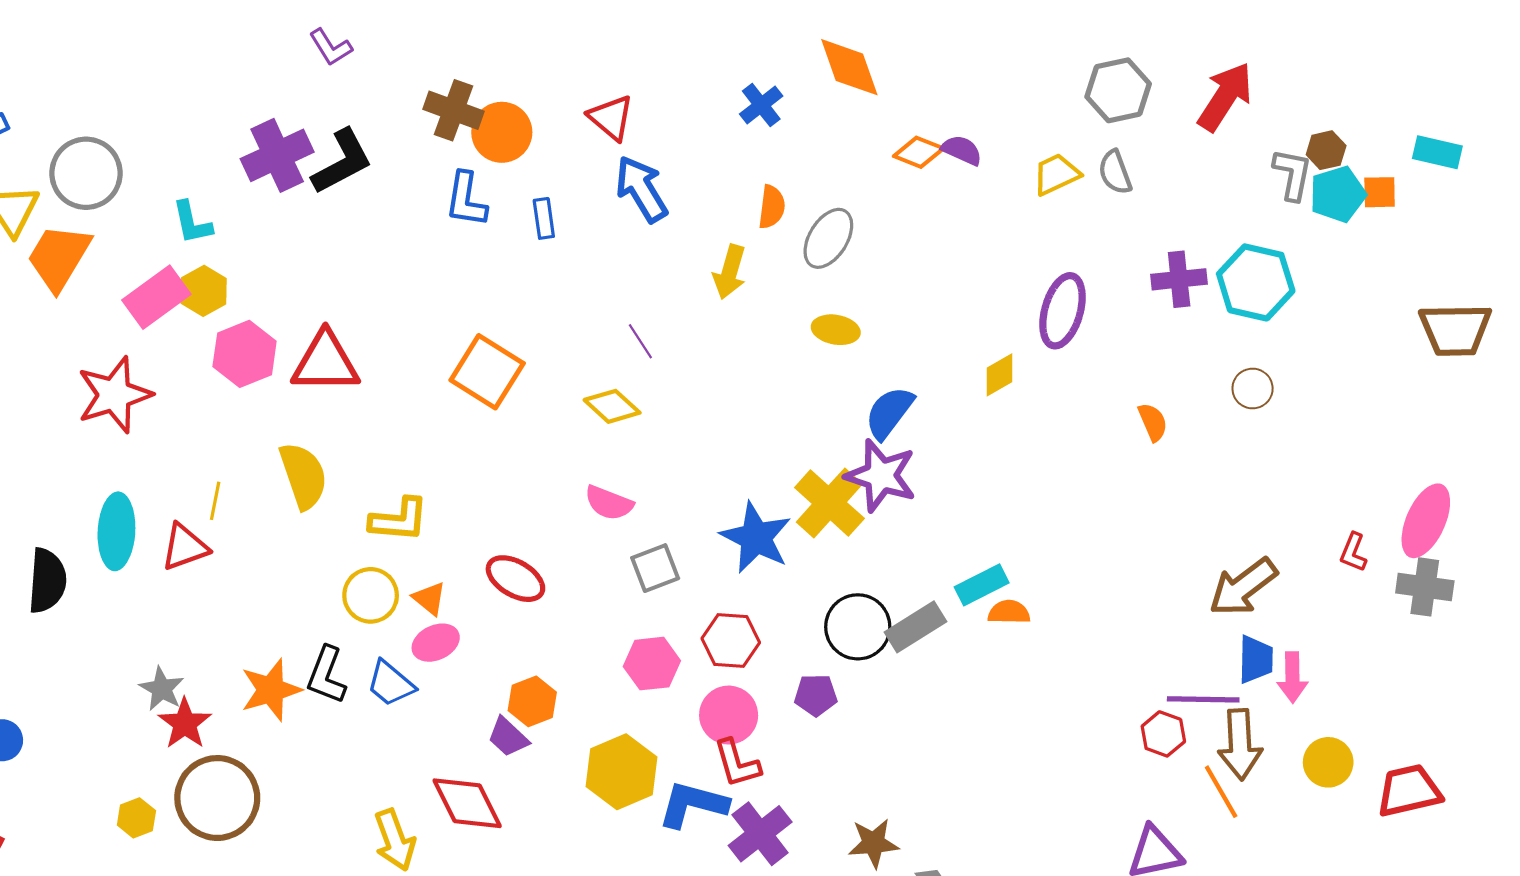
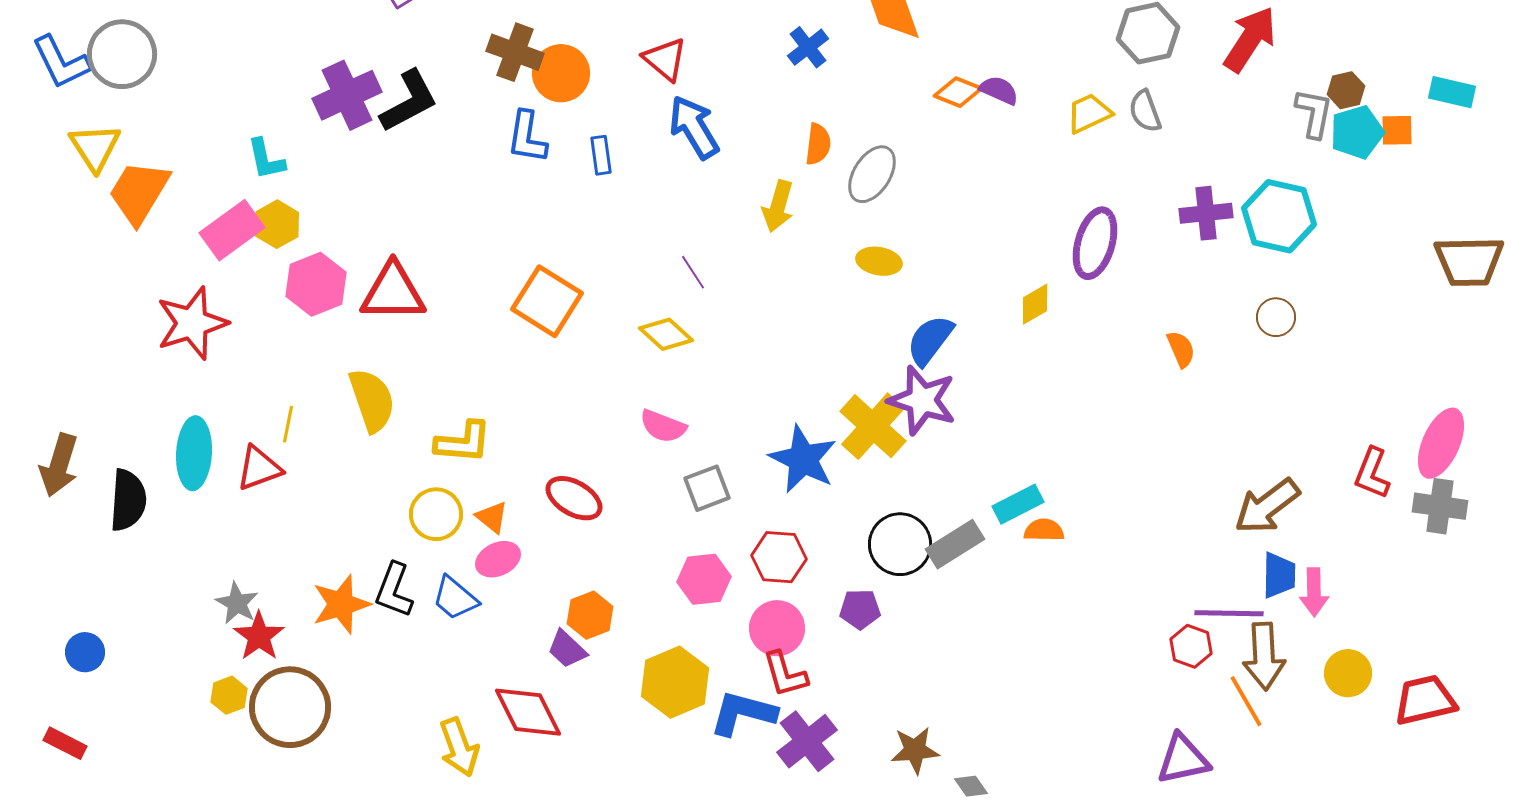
gray circle: (86, 173) -> (122, 54), moved
red L-shape: (1353, 552) -> (1372, 473), size x1.4
yellow hexagon: (136, 818) -> (229, 695), moved

